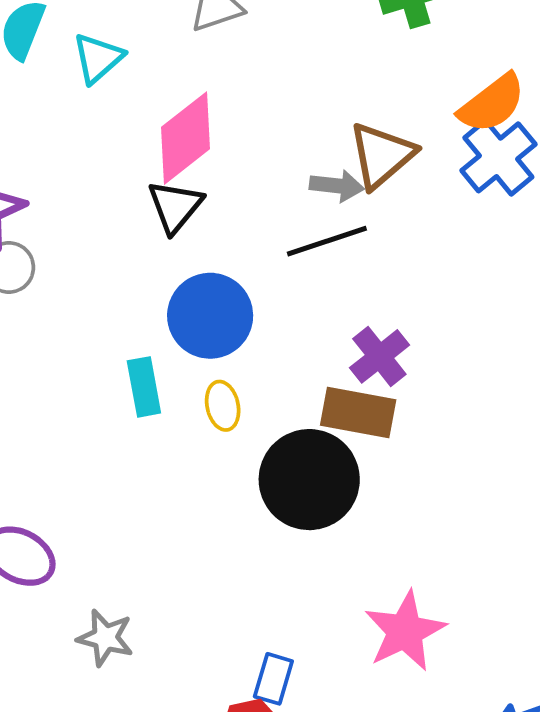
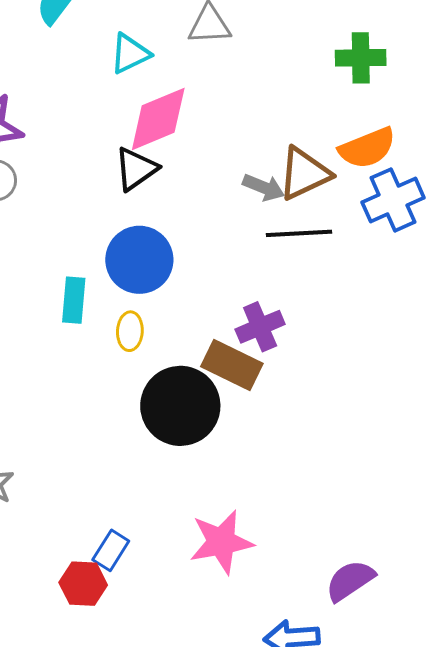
cyan triangle: (98, 58) -> (130, 54), moved
orange semicircle: (492, 103) -> (367, 148), moved
black line: (327, 241) -> (299, 233), moved

